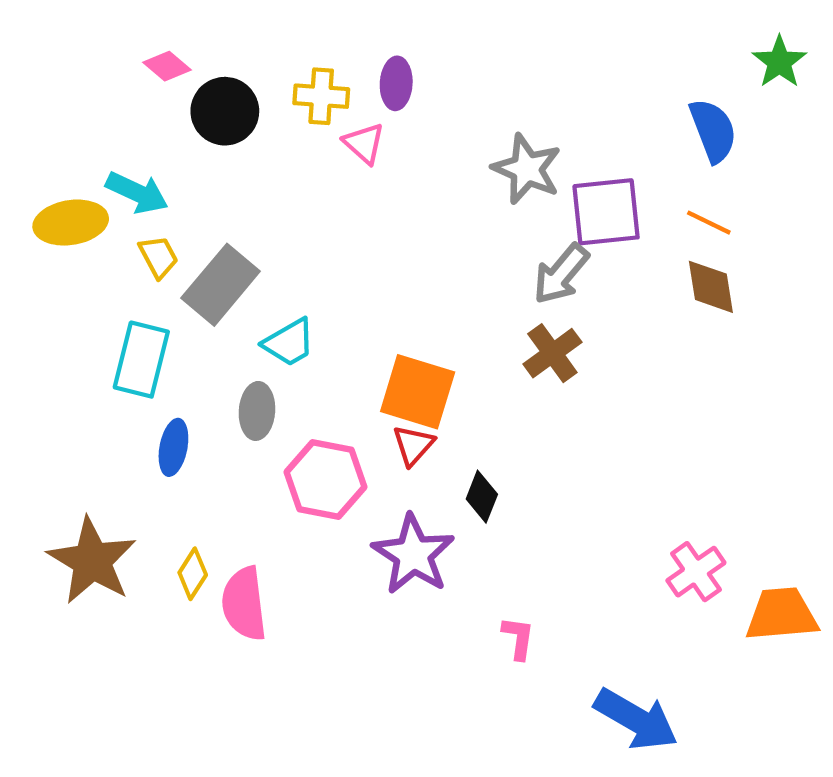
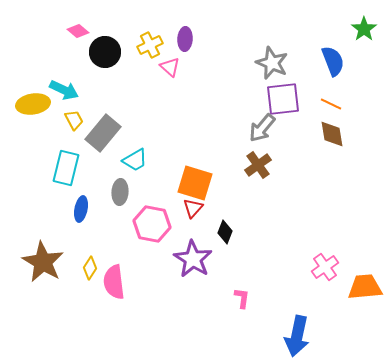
yellow cross: (321, 96) -> (150, 45), turned -30
gray star: (527, 169) -> (272, 63), moved
blue arrow: (636, 719) -> (297, 336), turned 72

